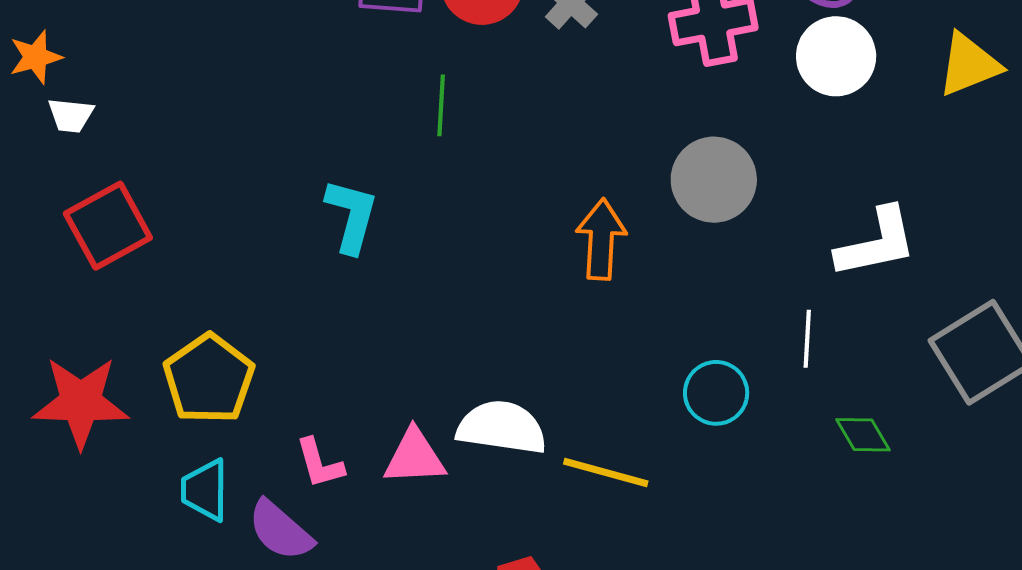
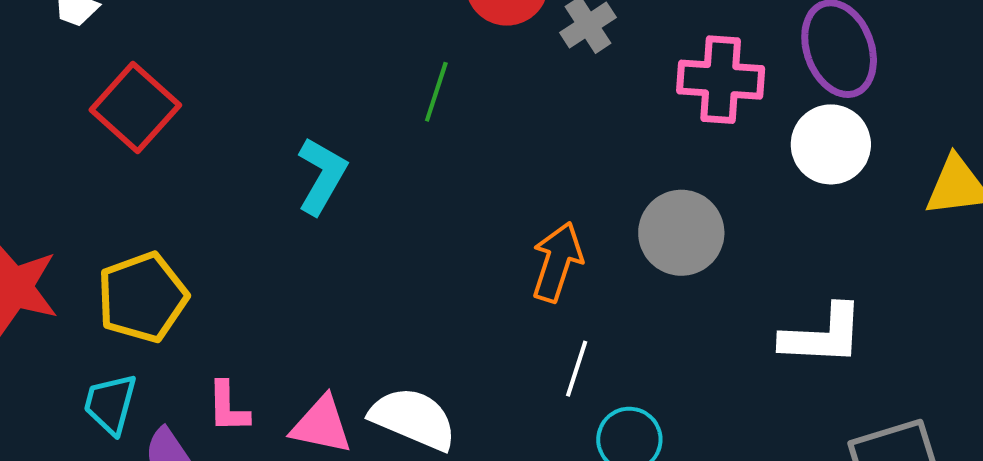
red square: (108, 226) -> (135, 108), moved, turned -34
white line: (807, 339) -> (577, 369), moved

